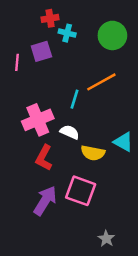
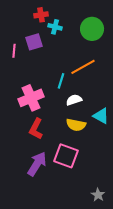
white semicircle: (70, 132) -> (74, 100), moved, turned -42
gray star: (106, 239) -> (98, 195), moved

